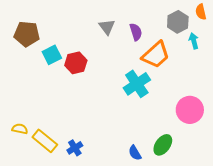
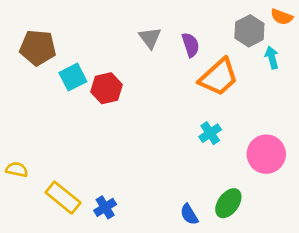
orange semicircle: (201, 12) -> (282, 17), turned -56
cyan cross: (137, 84) -> (210, 133), moved, size x0.6
yellow semicircle: (20, 129) -> (17, 170), moved

